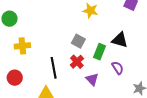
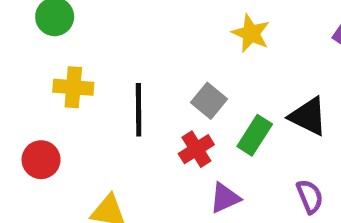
black line: (54, 68) -> (139, 110), moved
purple semicircle: (118, 68) -> (310, 196), moved
purple triangle: (92, 79) -> (225, 198), turned 40

